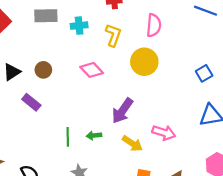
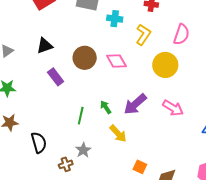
brown circle: (43, 70) -> (85, 58), moved, size x1.5
pink arrow: (164, 133) -> (173, 108), moved
green arrow: (94, 135) -> (106, 107), moved, turned 48
yellow arrow: (132, 143) -> (118, 134), moved

